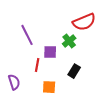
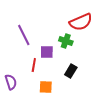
green cross: (69, 41) -> (66, 41), turned -32

